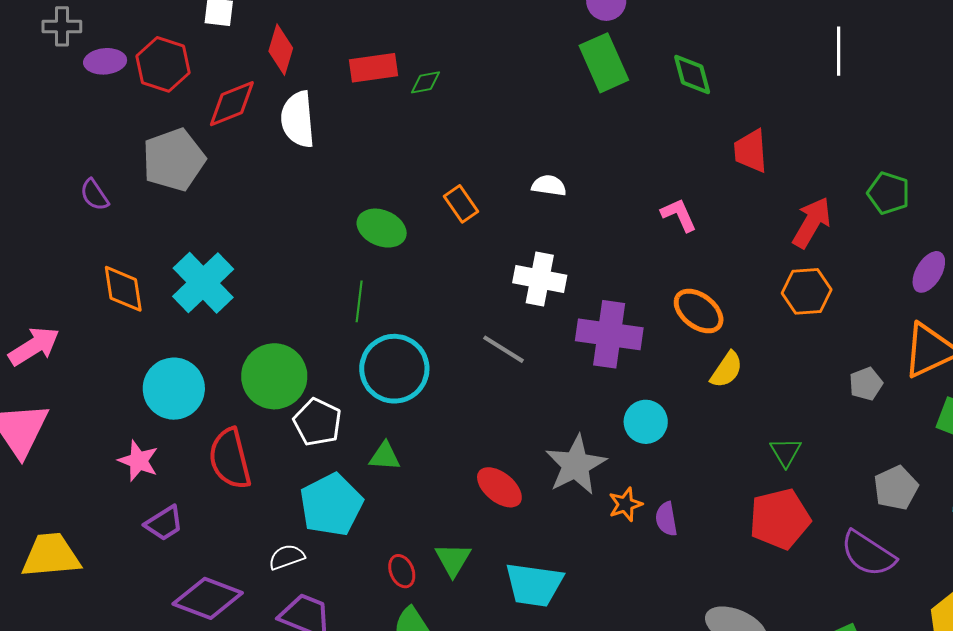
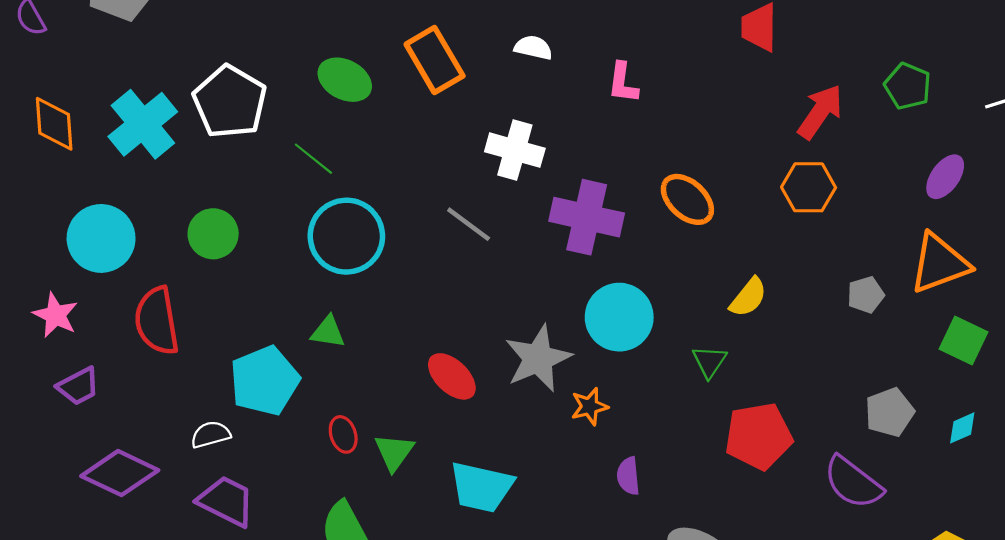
orange rectangle: (461, 204) -> (435, 60), size x1.6
pink L-shape: (679, 215) -> (623, 83), moved, turned -153
green line: (359, 301) -> (313, 159), turned -63
yellow semicircle: (727, 370) -> (748, 297), moved
green circle: (274, 376) -> (213, 234), size x0.7
white pentagon: (317, 422) -> (230, 102), moved, size x1.4
cyan circle: (646, 422) -> (619, 317), size x1.4
green triangle: (786, 452) -> (709, 362), moved
purple semicircle: (666, 519) -> (628, 476), moved
red ellipse: (402, 571) -> (343, 434), moved

